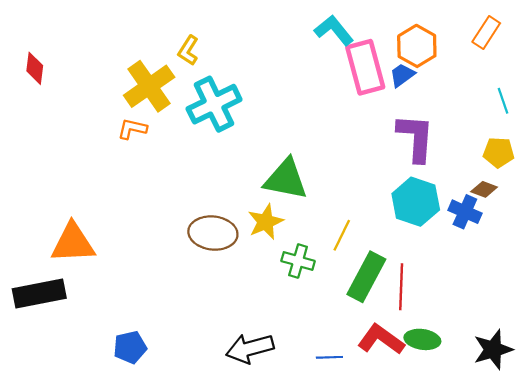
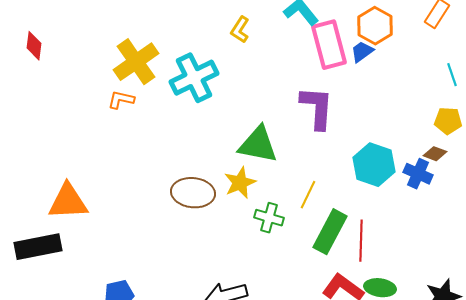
yellow L-shape: (188, 50) -> (240, 30), moved
purple L-shape: (416, 138) -> (317, 108), moved

